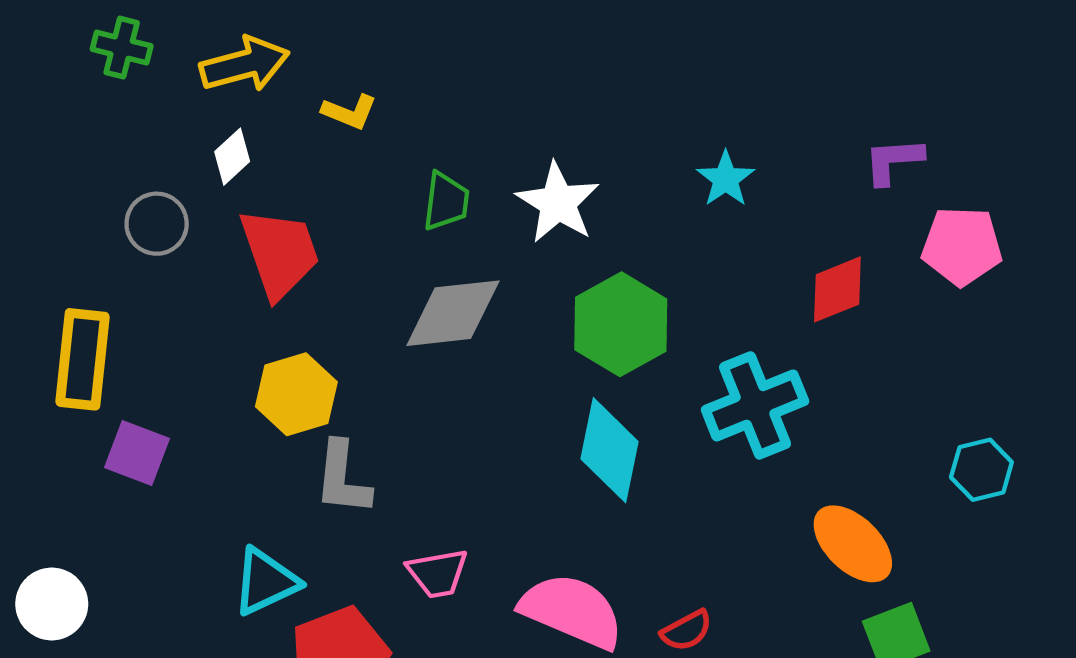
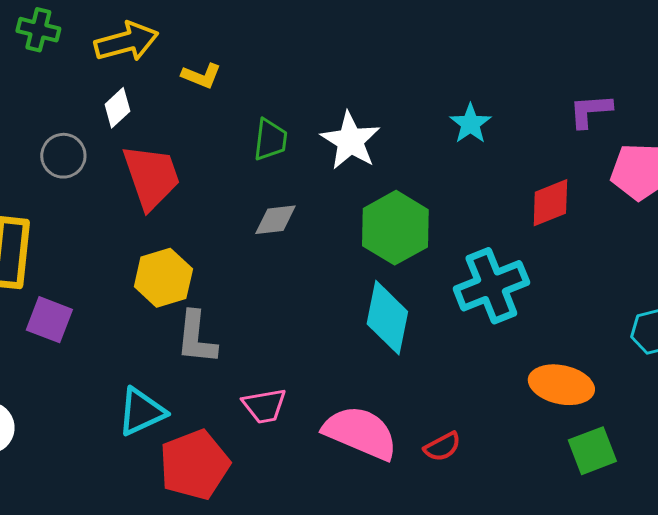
gray diamond: (453, 313) -> (275, 220), size x0.6
orange ellipse: (853, 544) -> (561, 385), turned -32

